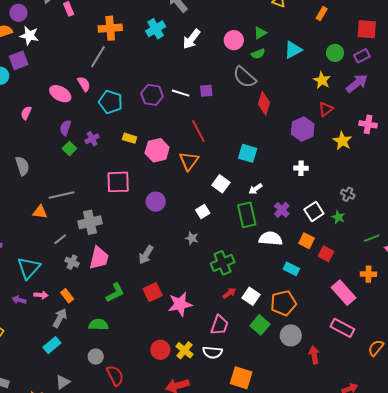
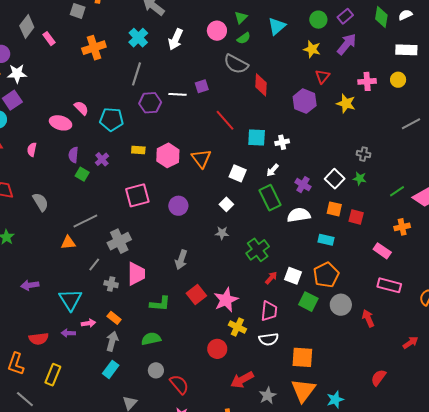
gray line: (98, 57) -> (136, 74), moved
red line: (198, 131) -> (225, 120), moved
white cross: (301, 168) -> (282, 142), moved
green L-shape: (115, 293) -> (160, 304), turned 45
pink rectangle: (343, 293) -> (382, 251), size x0.7
yellow cross: (185, 350) -> (237, 327), moved

